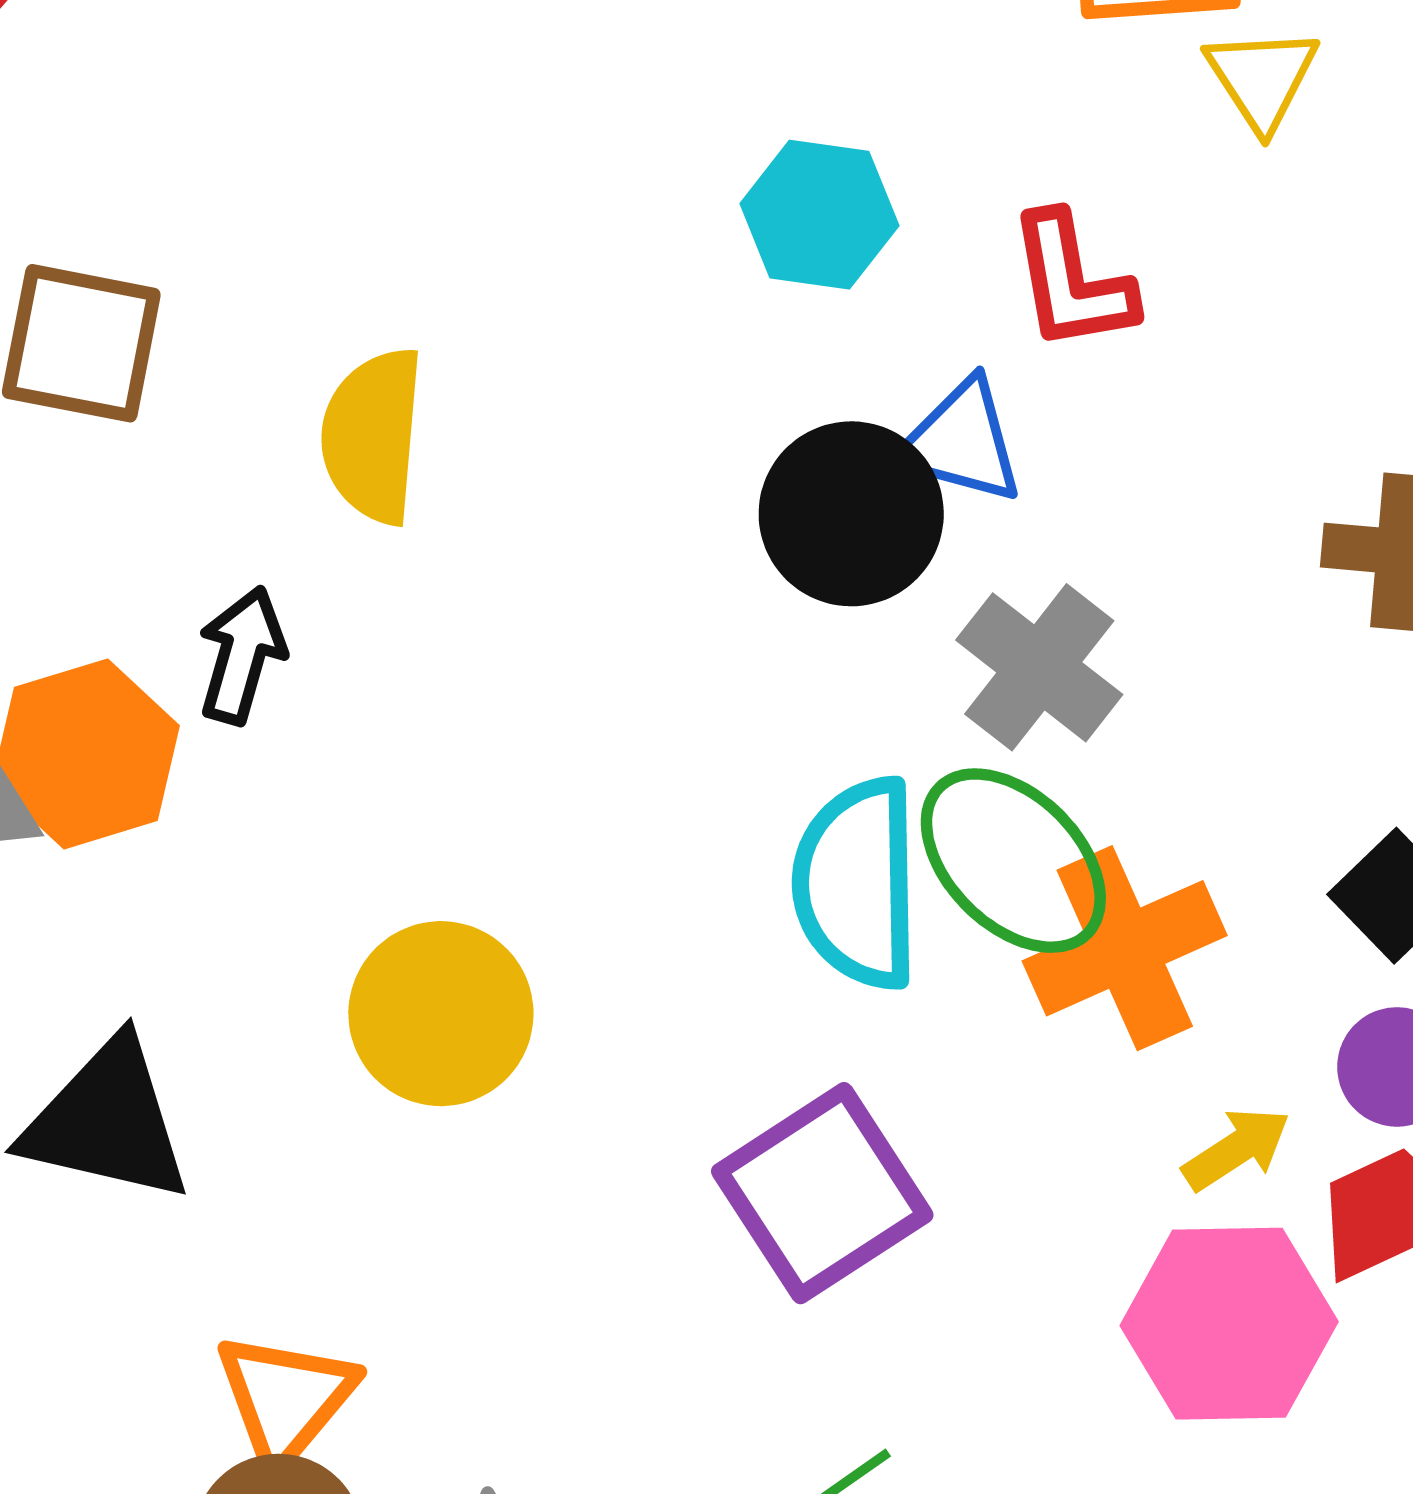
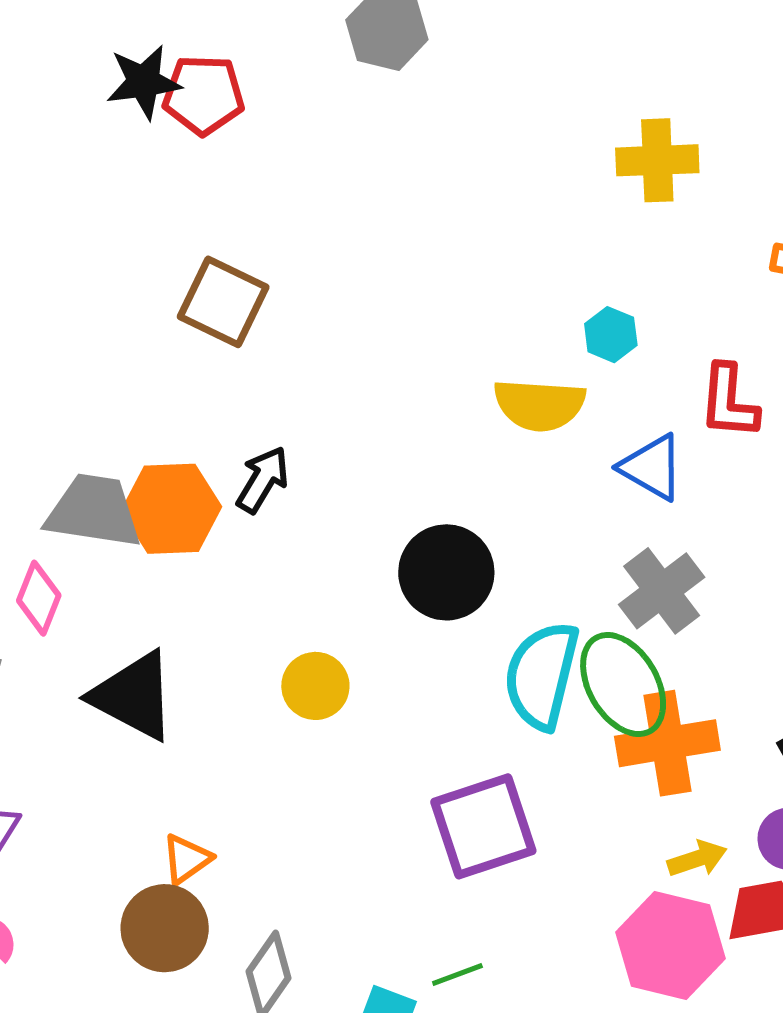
cyan hexagon: (819, 215) -> (611, 335), size x0.7
yellow semicircle: (373, 436) -> (539, 405), moved, turned -106
black circle: (851, 514) -> (446, 572), moved
yellow circle: (441, 1014) -> (315, 686), size x0.7
orange triangle: (286, 1399) -> (187, 859), size x0.7

